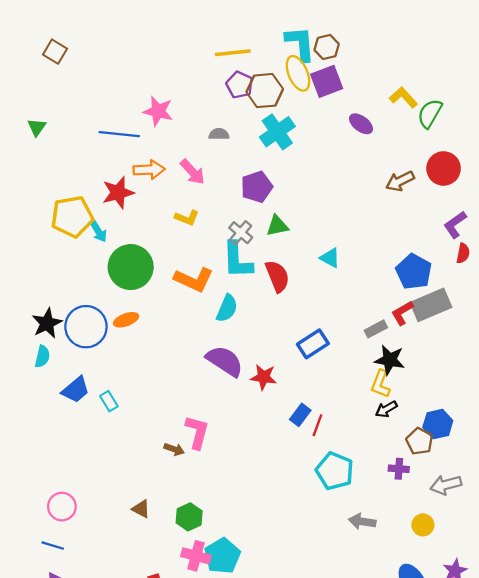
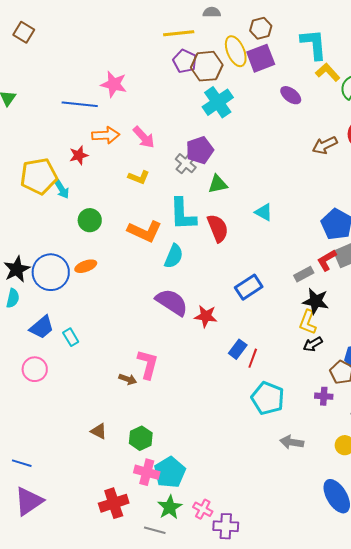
cyan L-shape: (300, 44) -> (314, 44), moved
gray semicircle: (219, 134) -> (212, 12), moved
red star: (118, 193) -> (79, 155), size x0.7
gray cross: (241, 233) -> (186, 163), moved
green circle: (131, 267) -> (90, 220), size x0.6
pink circle: (62, 507) -> (35, 369), moved

